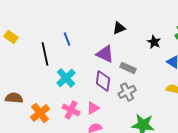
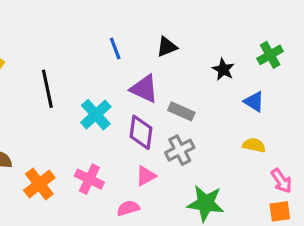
blue line: (67, 39) -> (115, 48), moved
cyan cross: (66, 78) -> (96, 115), moved
pink triangle: (93, 108) -> (146, 176), moved

